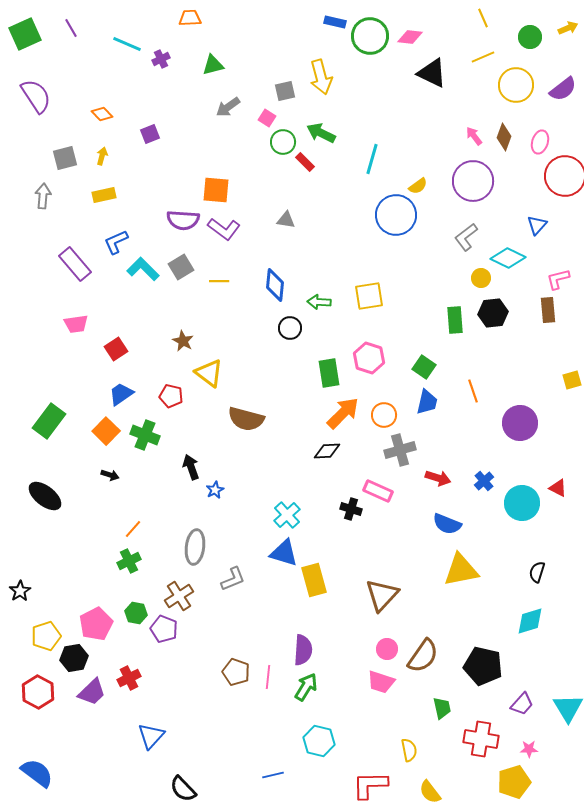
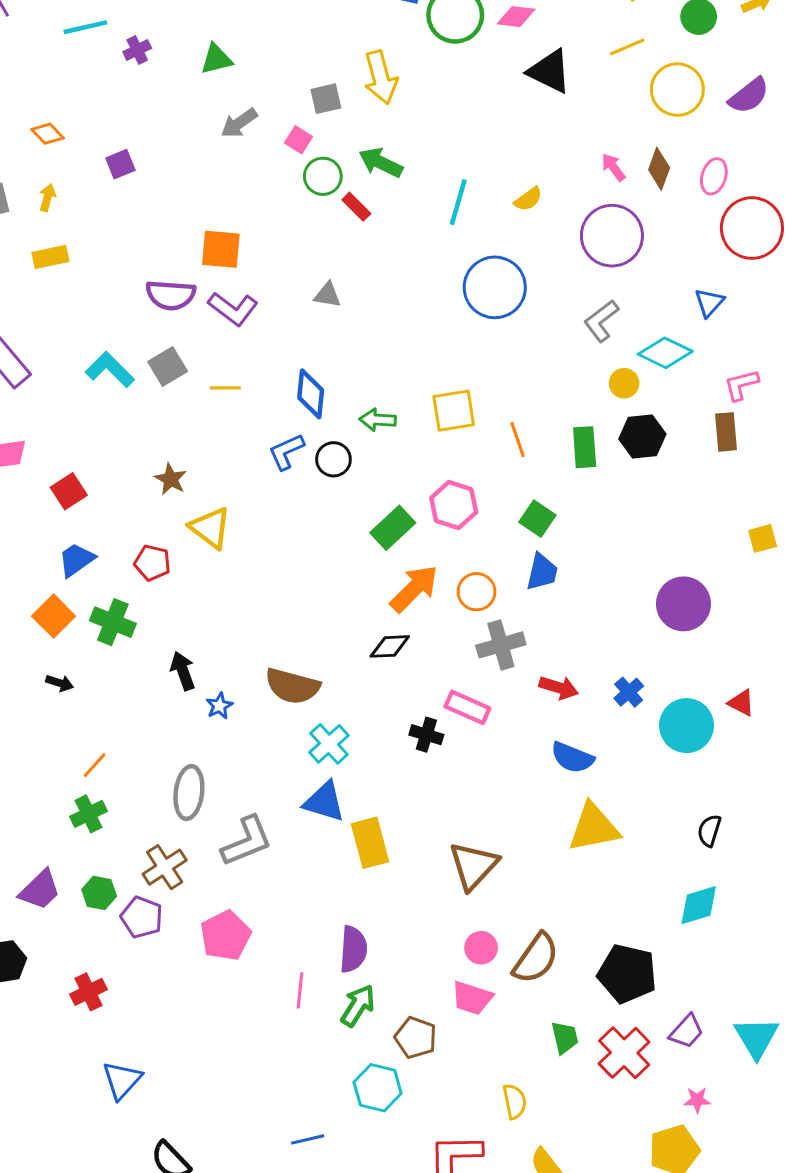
cyan line: (127, 44) -> (85, 27), turned -36
yellow semicircle: (418, 186) -> (528, 199), moved
blue L-shape: (116, 242) -> (286, 452), moved
green rectangle: (329, 373) -> (393, 528), turned 56
orange line: (473, 391) -> (518, 440), moved
brown semicircle: (246, 419) -> (292, 686), moved
gray L-shape: (233, 579) -> (247, 841), size x1.4
pink pentagon: (96, 624) -> (225, 936), moved
brown pentagon: (236, 672) -> (416, 1038), moved
purple trapezoid: (92, 692) -> (40, 890), moved
red cross: (481, 739) -> (624, 1053), moved, turned 36

